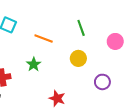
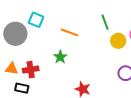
yellow circle: (78, 58) -> (118, 41), moved

